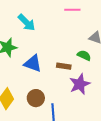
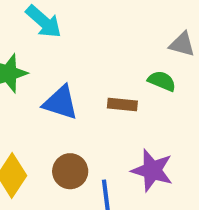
purple star: (80, 84) -> (152, 170), moved, turned -30

